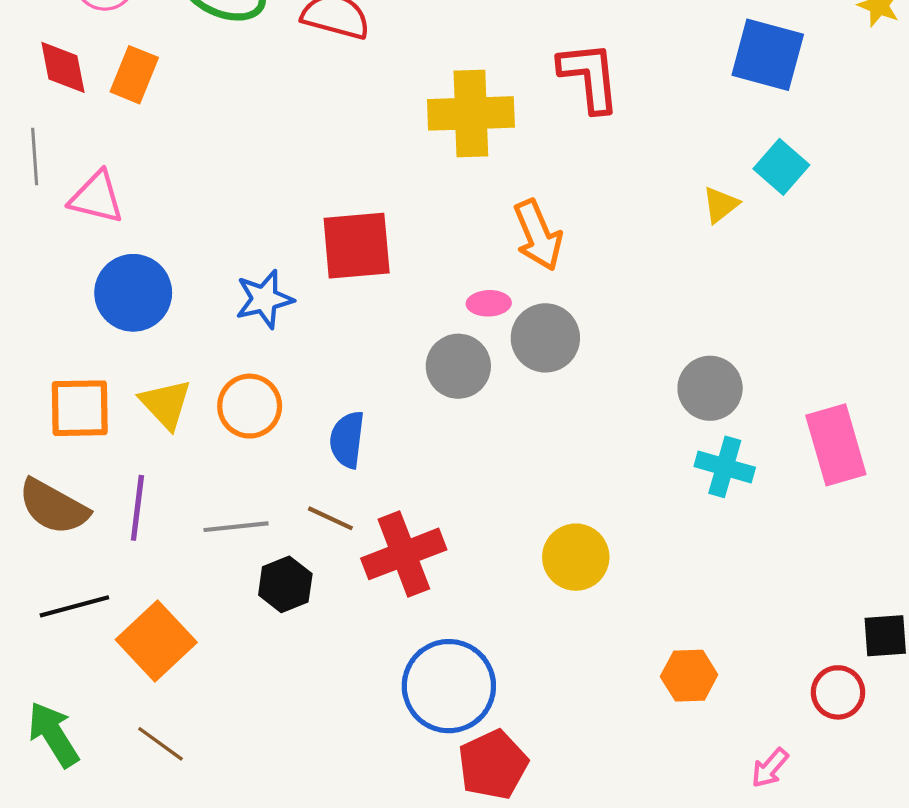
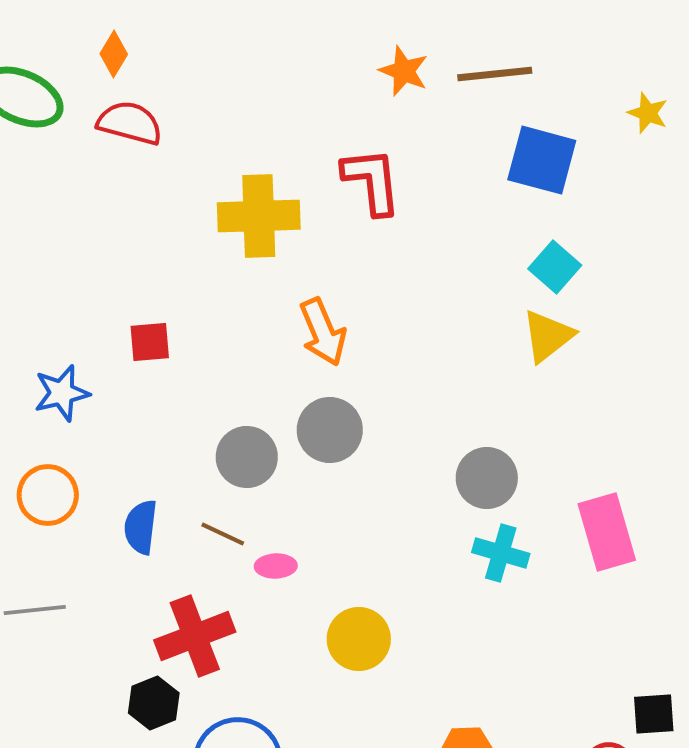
yellow triangle: (721, 205) -> (548, 336), moved, size x1.5
red square: (357, 246) -> (150, 342), size x0.6
pink ellipse: (489, 303) -> (276, 566), moved
brown line: (330, 518) -> (223, 534), moved
black hexagon: (285, 584) -> (154, 703), moved

